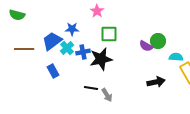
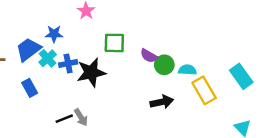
green square: (109, 34) -> (114, 43), moved
green circle: (158, 41) -> (164, 65), moved
black line: (91, 88) -> (64, 119), moved, turned -32
gray arrow: (107, 95) -> (81, 117), moved

